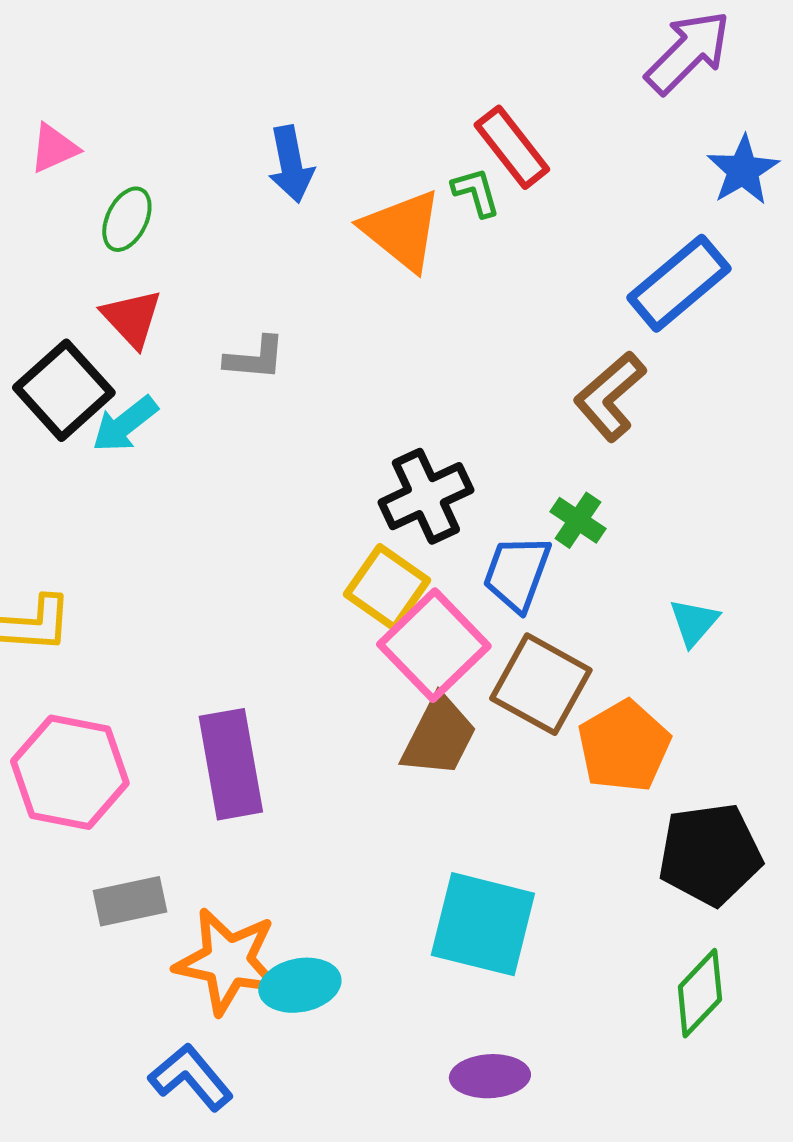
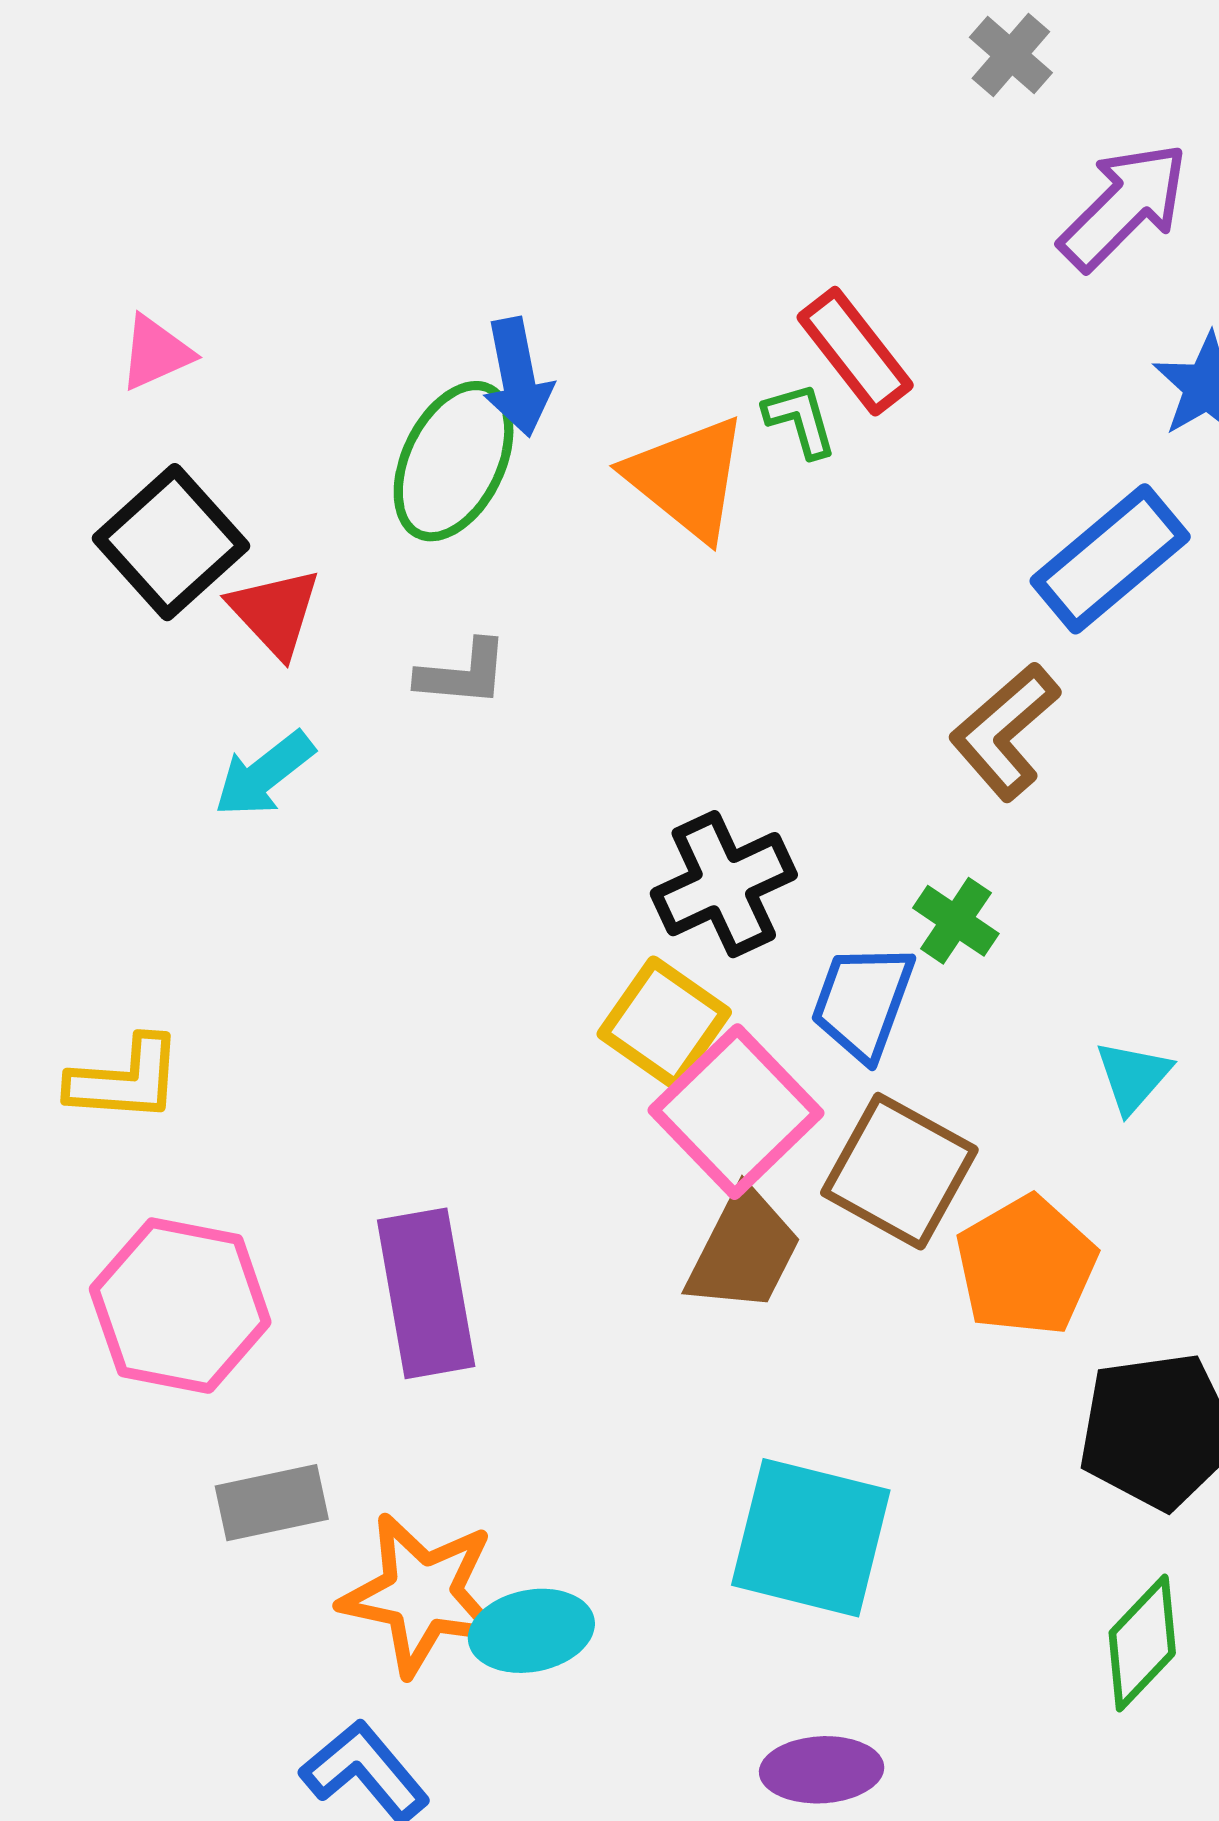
green ellipse: (127, 219) -> (454, 461), moved, size x1.6
black square: (64, 390) -> (171, 542), moved

